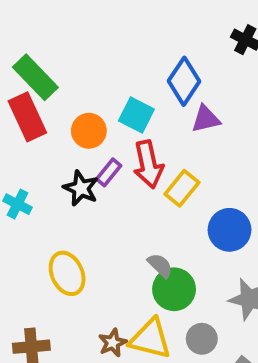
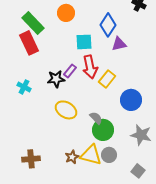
cyan square: (136, 115) -> (84, 42), turned -30
orange circle: (89, 131) -> (66, 13), moved
black star: (81, 188) -> (56, 79), turned -30
yellow ellipse: (67, 273) -> (66, 110), moved, turned -35
gray circle: (202, 339) -> (109, 155), moved

